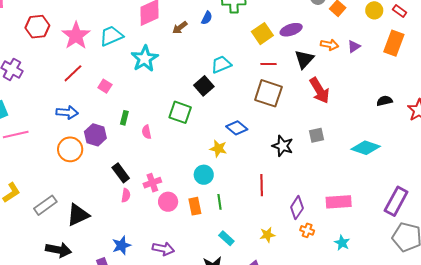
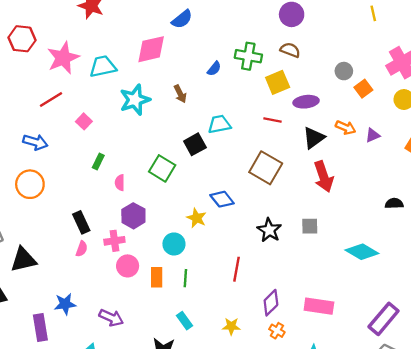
brown arrow: (180, 28) -> (180, 94), moved, turned -91
yellow square: (262, 34) -> (278, 82), moved
red line: (268, 64) -> (273, 120), moved
purple hexagon: (95, 135) -> (133, 216), moved

